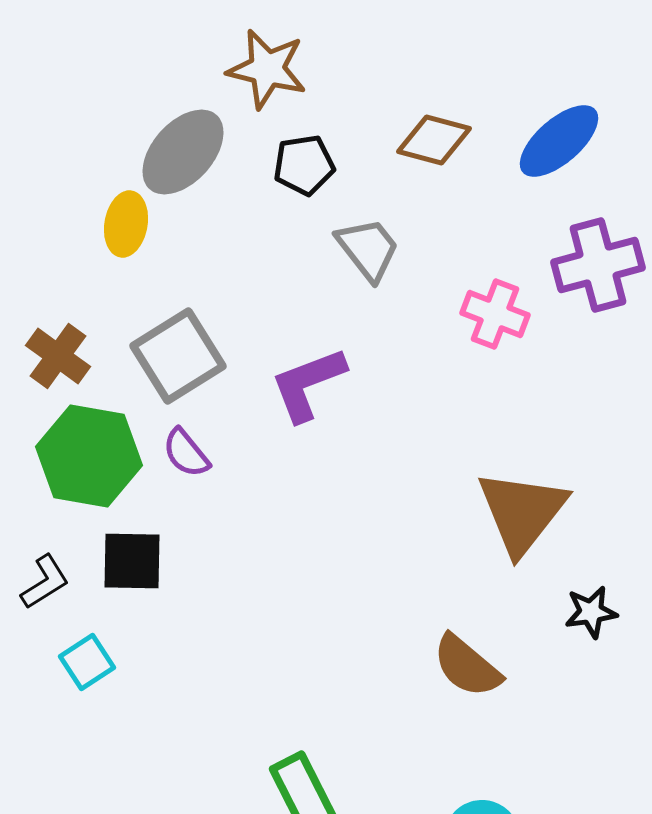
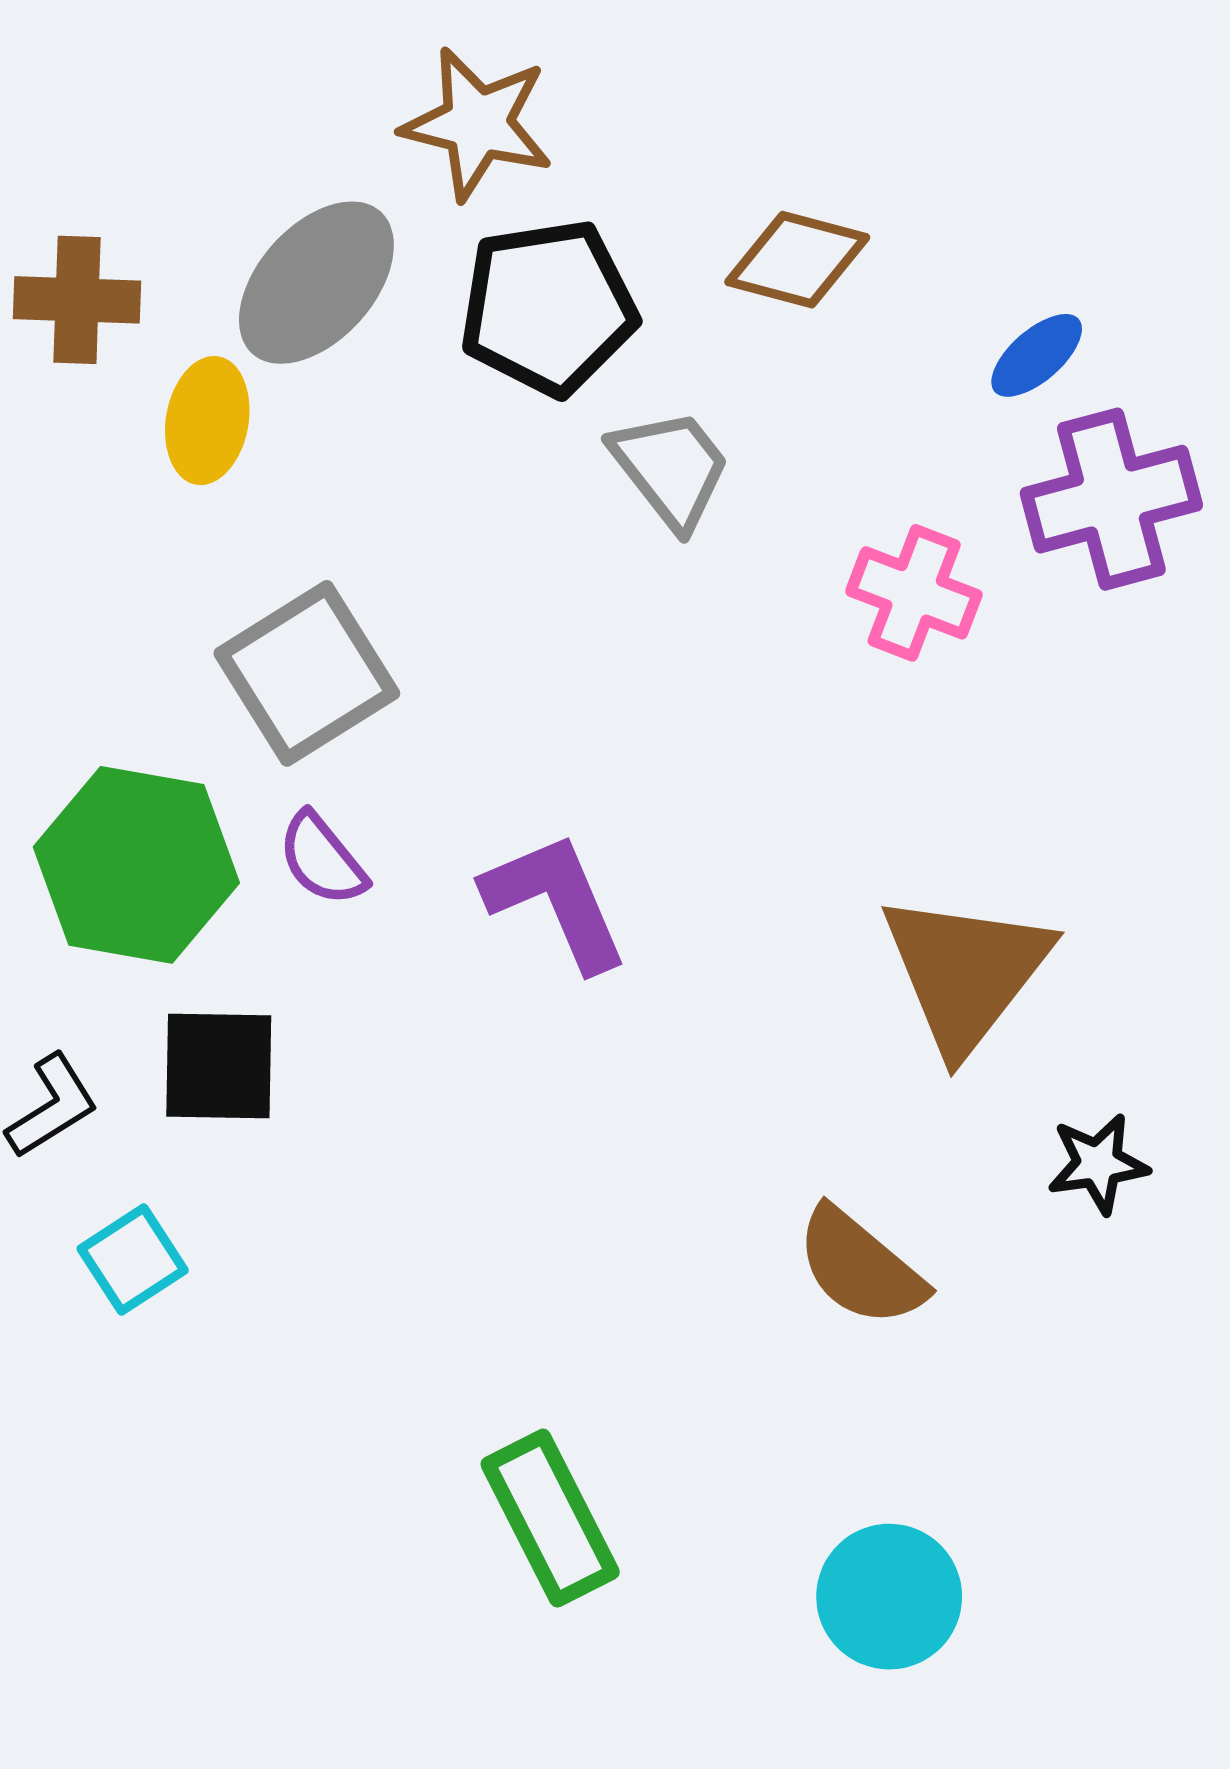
blue ellipse: (559, 141) -> (1037, 355), moved, size x0.6
black pentagon: (304, 165) -> (548, 308), size x1.5
brown cross: (58, 356) -> (77, 300), moved, turned -34
purple L-shape: (308, 384) -> (556, 901), moved, turned 88

